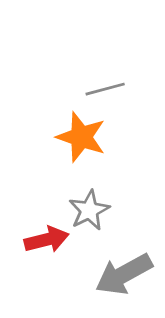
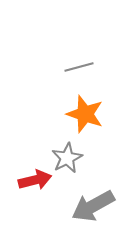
orange star: (81, 137) -> (85, 114), moved

